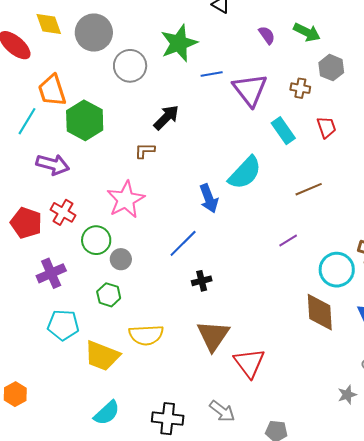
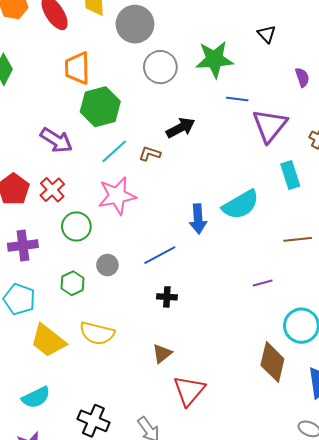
cyan line: (27, 121) -> (114, 151), moved
gray circle: (121, 259) -> (107, 265), moved
brown triangle: (213, 336) -> (162, 354), size x0.6

